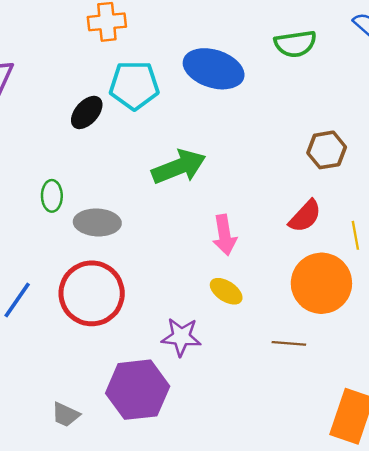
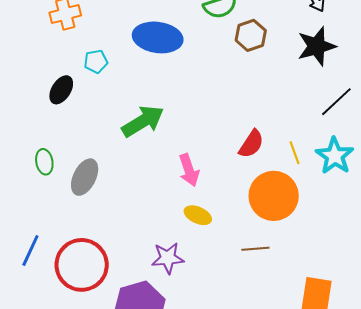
cyan pentagon: (134, 85) -> (96, 61), size x0.6
brown hexagon: (327, 150) -> (251, 35), moved
gray ellipse: (97, 222) -> (85, 177), turned -57
red circle: (92, 293) -> (82, 265), moved

